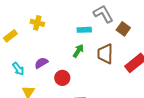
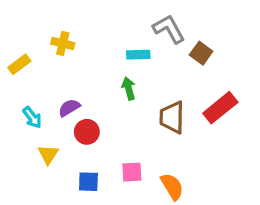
green arrow: (78, 51) -> (129, 88), turned -48
brown trapezoid: (105, 54) -> (172, 117), moved
red circle: (62, 78) -> (87, 132), moved

